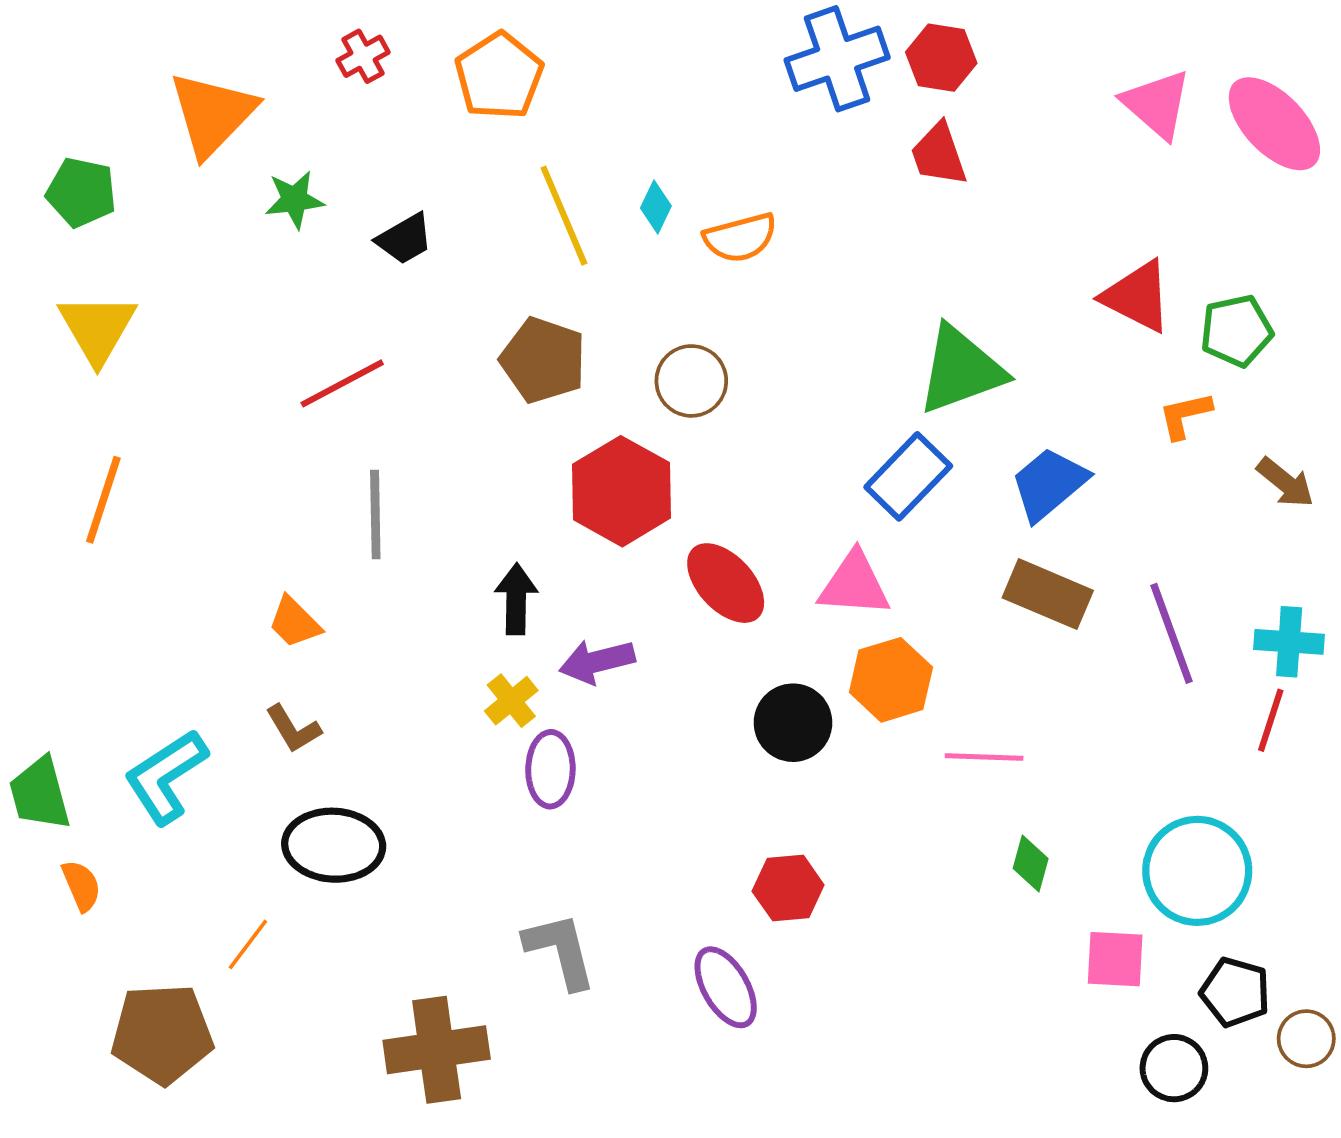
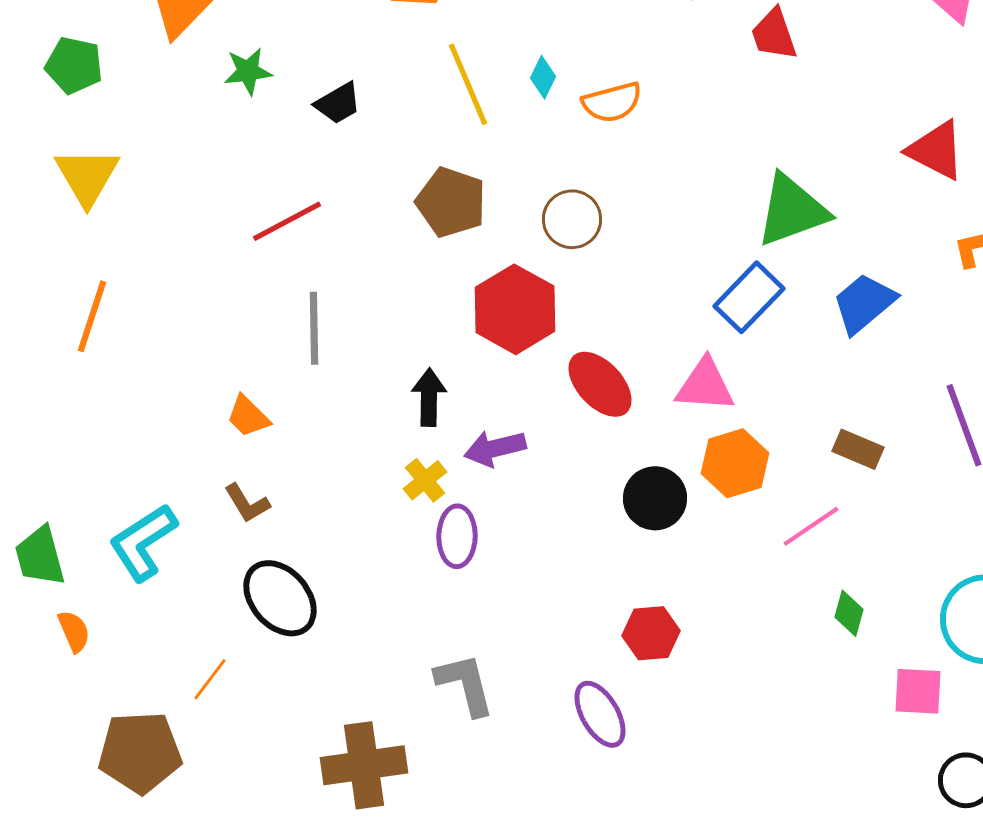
brown rectangle: (1048, 594) -> (858, 449), moved, size x0.7
pink line: (984, 757) -> (811, 526), turned -36
black ellipse: (334, 845) -> (280, 598), turned 46

